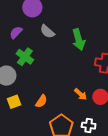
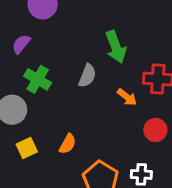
gray semicircle: (47, 31) -> (87, 76), moved, turned -105
orange arrow: (81, 94) -> (127, 97), moved

